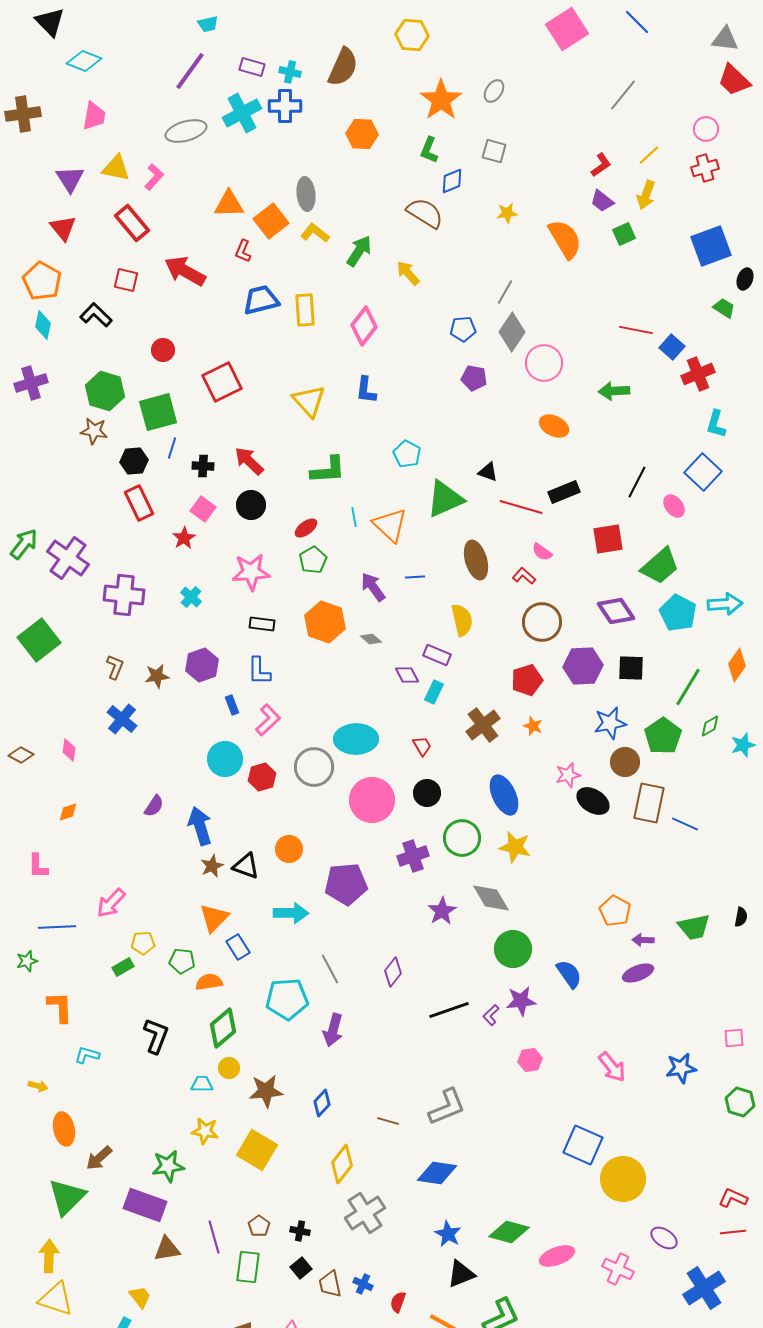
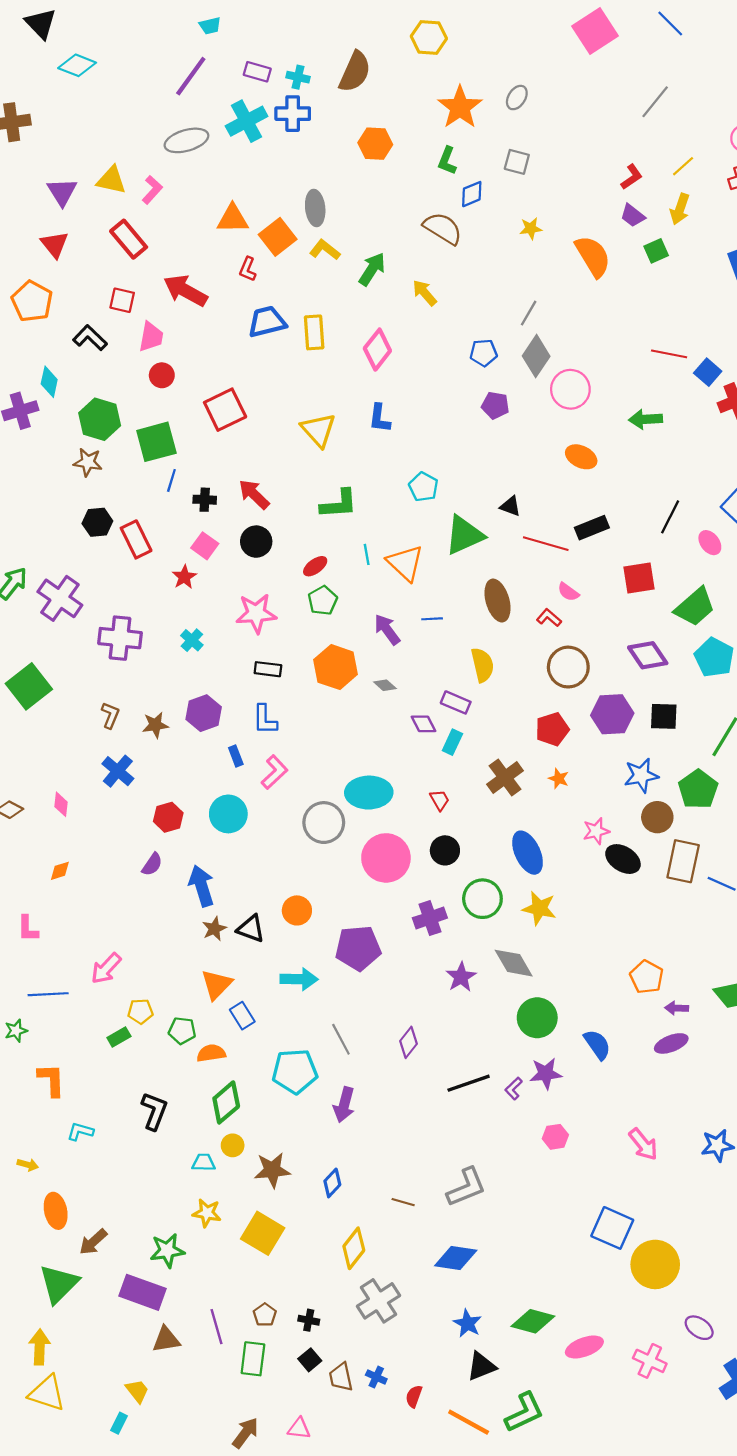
pink trapezoid: (94, 116) -> (151, 337), moved
cyan diamond: (43, 325) -> (49, 382), moved
black hexagon: (134, 461) -> (97, 522), moved
red hexagon: (262, 777) -> (168, 817), moved

